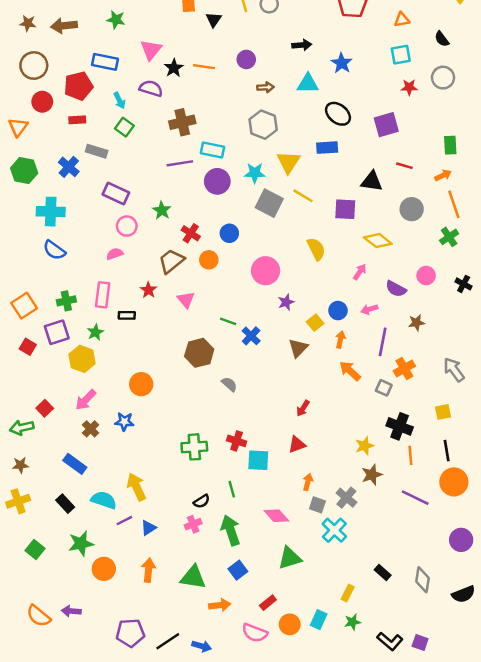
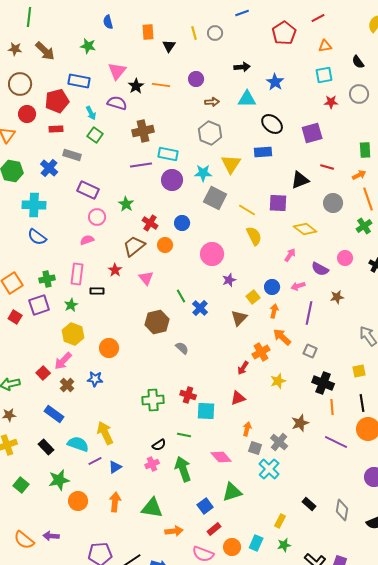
brown arrow: (64, 26) -> (45, 51), turned -130
black triangle: (372, 181) -> (300, 180), turned -30
yellow line: (303, 196) -> (247, 210), moved
green line: (228, 321) -> (181, 296), turned 40
yellow hexagon: (82, 359) -> (73, 334), moved
orange cross: (404, 368) -> (261, 352), moved
red square: (45, 408) -> (43, 373), moved
yellow star: (365, 446) -> (278, 381), moved
green line: (232, 489) -> (184, 435), turned -64
blue square: (238, 570) -> (205, 506), moved

